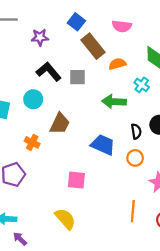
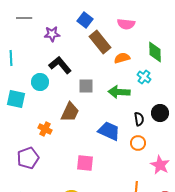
gray square: (77, 77) -> (86, 86), moved
cyan circle: (33, 99) -> (40, 82), moved

